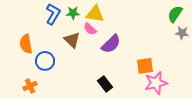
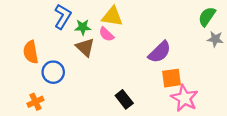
green star: (73, 13) -> (83, 27), moved
purple semicircle: (111, 44) -> (160, 52), moved
pink star: (156, 83) -> (184, 98), turned -30

